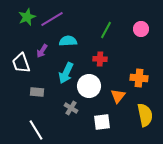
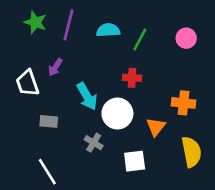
green star: (27, 17) -> (35, 22), turned -30
purple line: (52, 19) -> (68, 25), turned -45
cyan semicircle: (68, 41) -> (108, 30), moved
cyan arrow: (66, 73) -> (87, 96), turned -55

